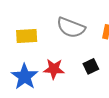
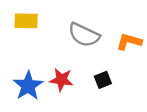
yellow rectangle: (27, 36) -> (26, 21), moved

